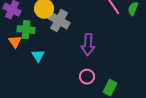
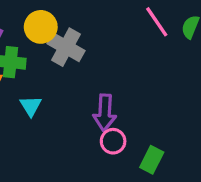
purple arrow: (88, 45) -> (105, 113), moved

